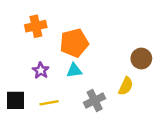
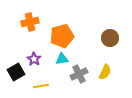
brown circle: (141, 58) -> (110, 38), moved
black square: (15, 100) -> (16, 72), moved, turned -30
gray cross: (95, 100) -> (79, 74), moved

